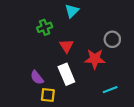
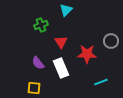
gray circle: (112, 39) -> (111, 41), moved
purple semicircle: (37, 78) -> (38, 63), moved
yellow square: (48, 95) -> (34, 88), moved

